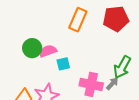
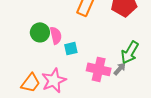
pink semicircle: (48, 51) -> (56, 36), turned 96

